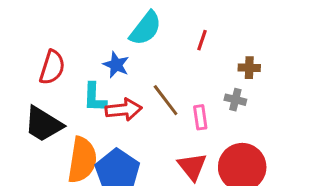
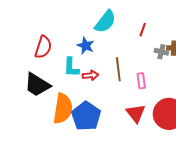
brown line: (166, 100) -> (118, 69), turned 30
gray cross: (235, 100) -> (161, 52), moved
red arrow: (124, 110) -> (91, 75), size x0.7

